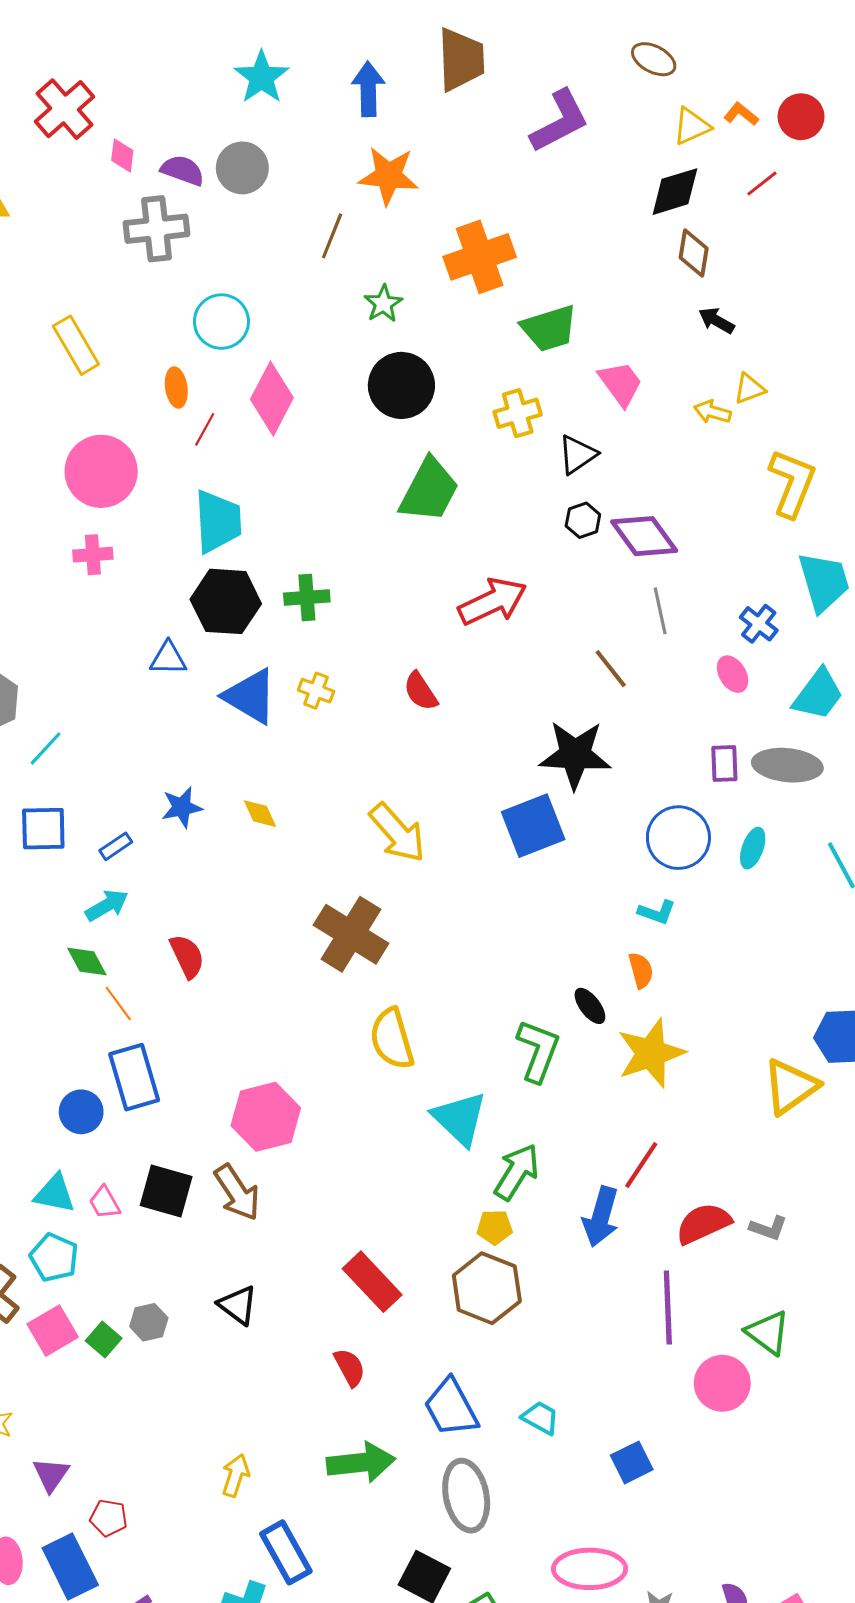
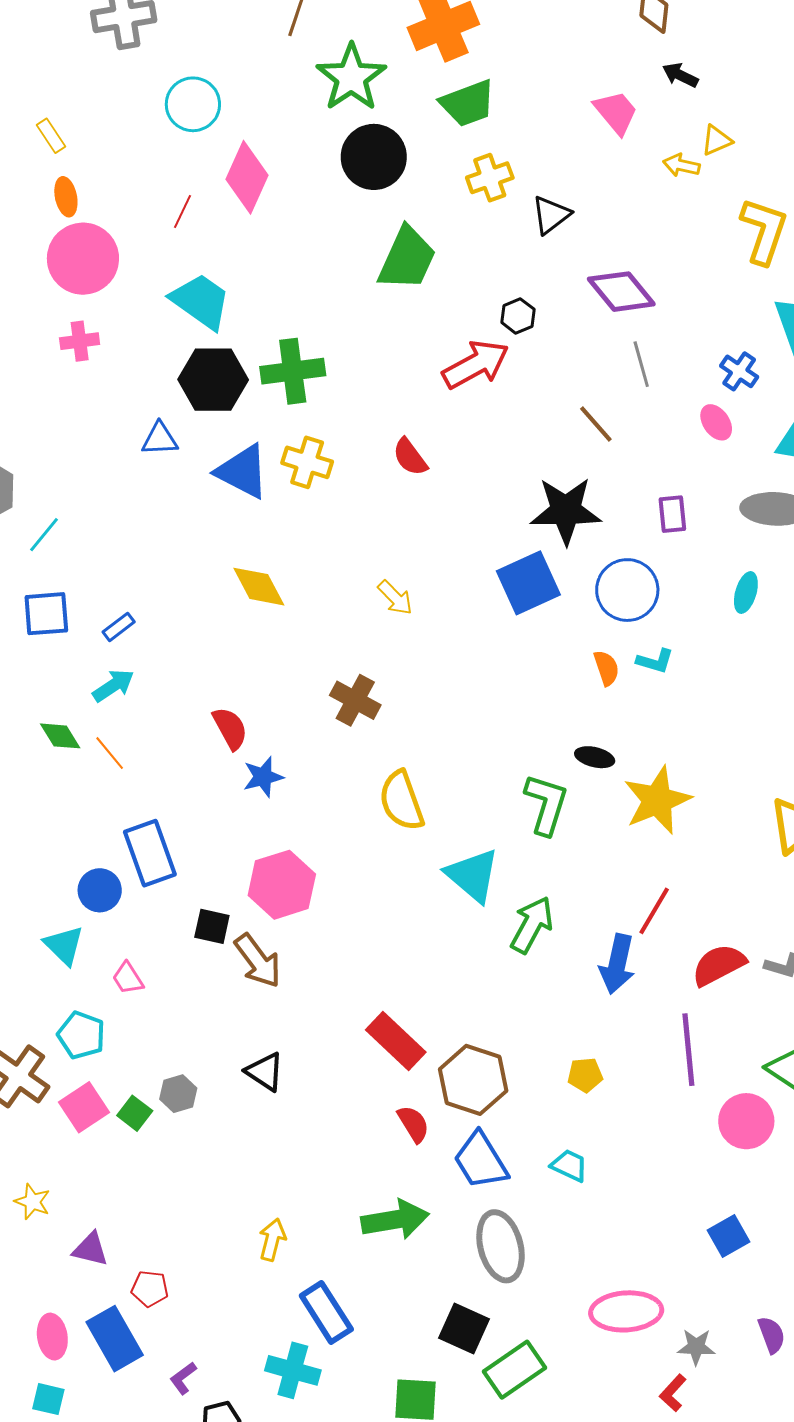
green star: (383, 304) -> (351, 77), size x1.8
green trapezoid: (549, 328) -> (468, 103), moved
yellow rectangle: (76, 345) -> (51, 136), size x0.6
pink trapezoid: (620, 384) -> (616, 112), moved
orange ellipse: (176, 387) -> (66, 197), moved
black hexagon: (583, 520) -> (518, 316), moved
cyan trapezoid: (218, 521) -> (201, 301), turned -48
green cross: (307, 598) -> (293, 371), size x1.4
yellow cross: (316, 691) -> (307, 462), size x1.4
purple rectangle: (724, 764) -> (672, 514), moved
blue star: (182, 807) -> (263, 777), moved
yellow diamond: (260, 814) -> (259, 587), size x1.5
yellow arrow: (397, 833) -> (395, 598), size x0.6
blue circle: (678, 838) -> (627, 590), moved
brown cross: (351, 934) -> (355, 700), size x0.7
red semicircle: (187, 956) -> (230, 728), moved
green diamond: (87, 962) -> (60, 736), moved
orange semicircle: (641, 970) -> (606, 668), moved
orange line: (118, 1003) -> (110, 753), moved
black ellipse: (590, 1006) -> (595, 757), turned -36
black square: (166, 1191) -> (212, 926), moved, size x0.7
cyan triangle: (55, 1194) -> (64, 945), moved, turned 36
yellow pentagon: (495, 1227) -> (585, 1075), moved
brown hexagon: (487, 1288) -> (473, 1080), moved
red semicircle: (350, 1367) -> (413, 1124), moved
blue square: (632, 1462) -> (728, 1236), moved
purple triangle: (51, 1475) -> (90, 1249), turned -48

